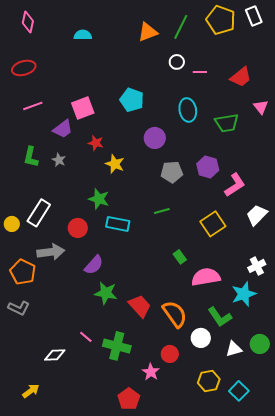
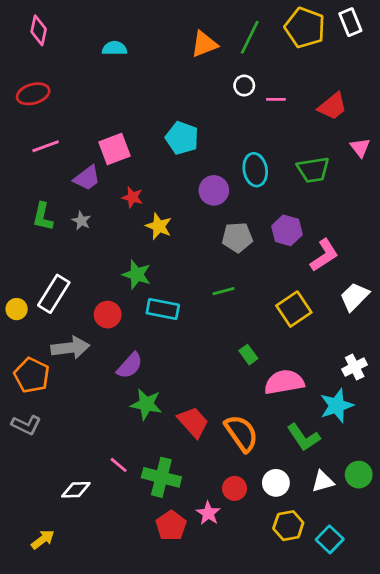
cyan ellipse: (188, 110) -> (255, 170), moved
white circle: (201, 338) -> (276, 483), moved
red pentagon: (129, 399) -> (171, 526), moved

